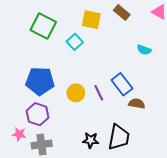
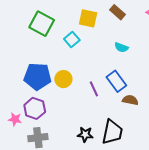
cyan semicircle: (144, 50) -> (121, 47), moved
yellow circle: (76, 93) -> (63, 79), moved
pink star: (19, 134) -> (15, 119), moved

